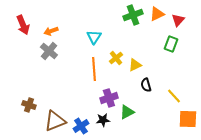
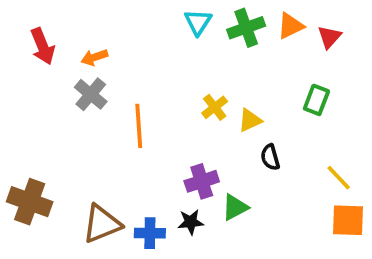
cyan triangle: (94, 37) -> (198, 22), moved
green rectangle: (171, 44) -> (316, 100), moved
orange line: (94, 69) -> (139, 126), moved
yellow line: (174, 96) -> (339, 178), moved
brown cross: (29, 105) -> (30, 202), moved, size x1.6
blue cross: (81, 126) -> (150, 233), turned 35

